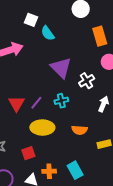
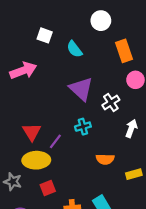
cyan semicircle: (48, 33) -> (74, 49), moved
purple line: (36, 103) -> (55, 141), moved
yellow ellipse: (42, 128) -> (36, 160), moved

